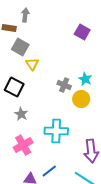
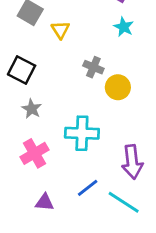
yellow triangle: (32, 64) -> (60, 30), moved
cyan star: (85, 79) -> (124, 27), moved
blue line: (49, 171) -> (88, 188), moved

